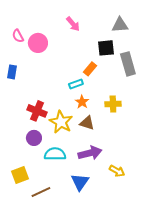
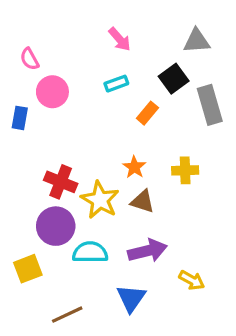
pink circle: (38, 43) -> (52, 92), moved
black square: (106, 48) -> (174, 79), turned -30
cyan rectangle: (76, 84) -> (116, 84), moved
purple circle: (34, 138) -> (56, 226), size x1.5
yellow square: (20, 175) -> (28, 269), moved

